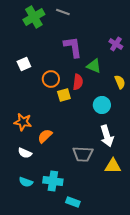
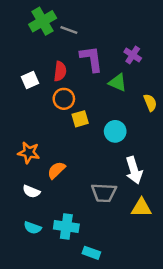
gray line: (63, 12) -> (69, 30), moved
purple cross: (116, 44) -> (133, 55), moved
red semicircle: (78, 82) -> (60, 71), moved
cyan circle: (102, 105) -> (115, 131), moved

